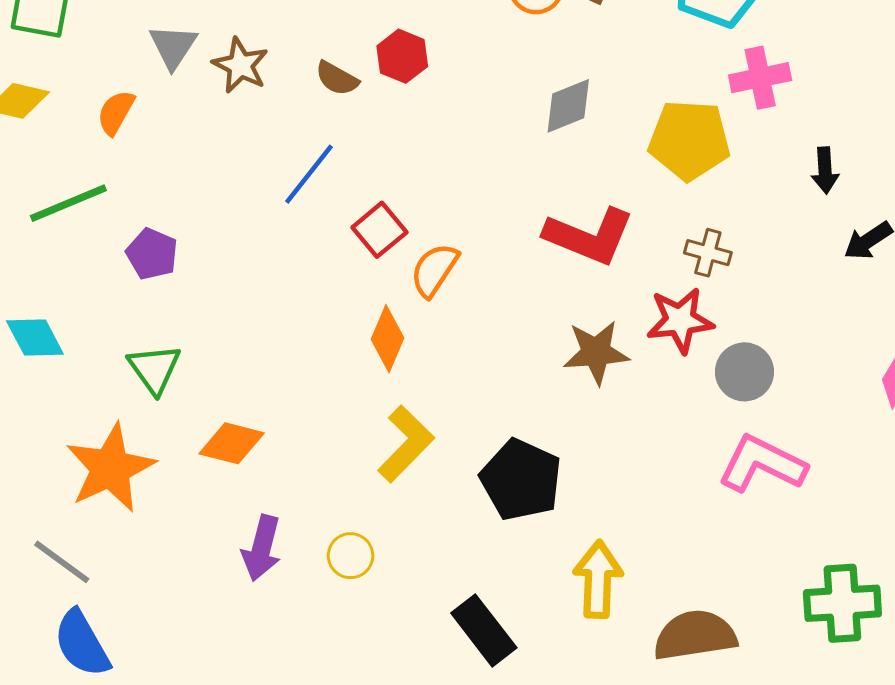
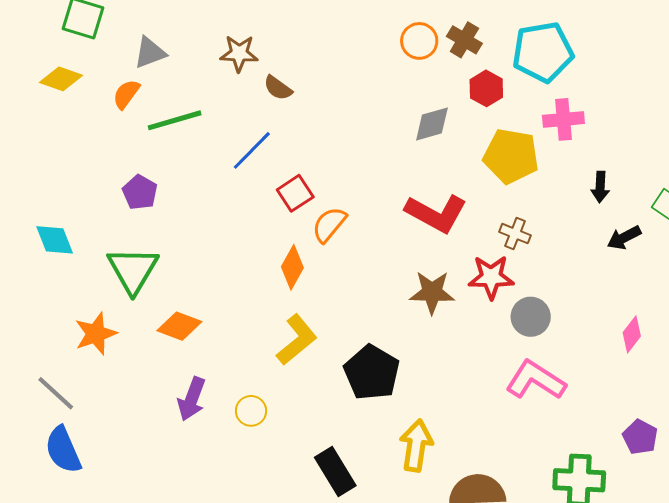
gray triangle: (173, 46) -> (150, 53), moved, turned 30
red hexagon: (402, 56) -> (486, 88), moved
brown star: (240, 65) -> (239, 53), moved, turned -30
green line: (68, 203) -> (175, 120), moved
green triangle: (154, 369) -> (133, 270), size x1.4
orange star: (110, 468) -> (96, 334), size x0.7

